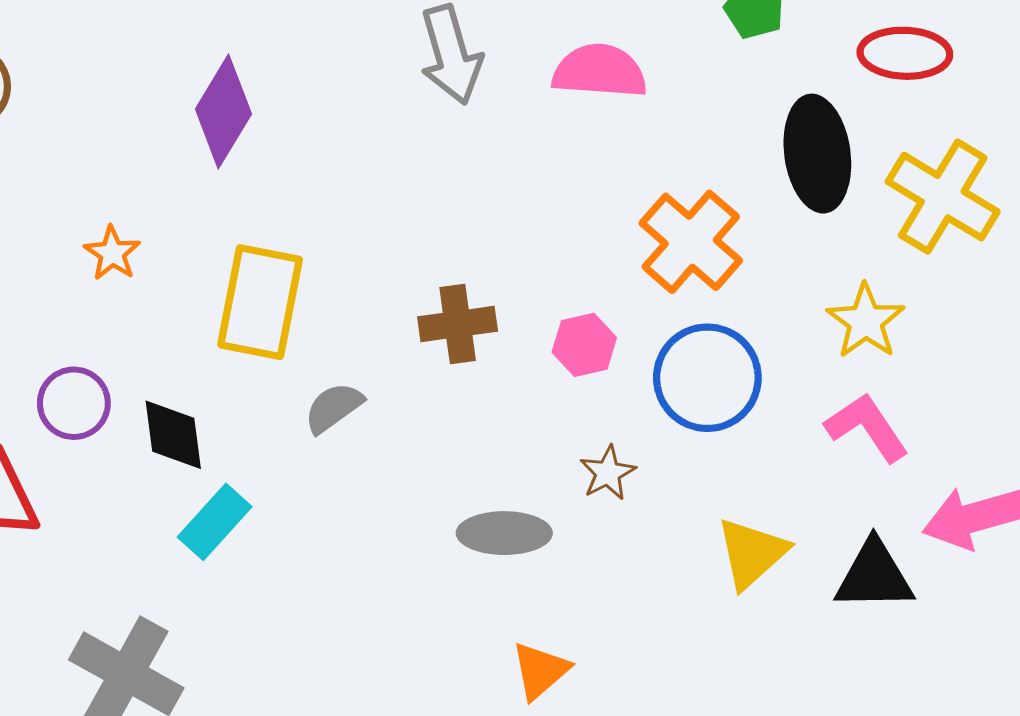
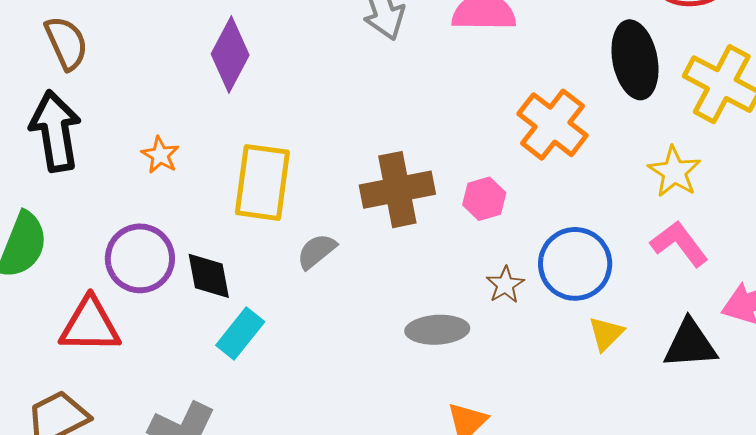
brown cross: (458, 324) -> (397, 190), size x1.4
blue circle: (707, 378) -> (575, 264), moved
purple circle: (74, 403) -> (140, 258), size x1.4
yellow triangle: (752, 553) -> (606, 334), size x0.7

